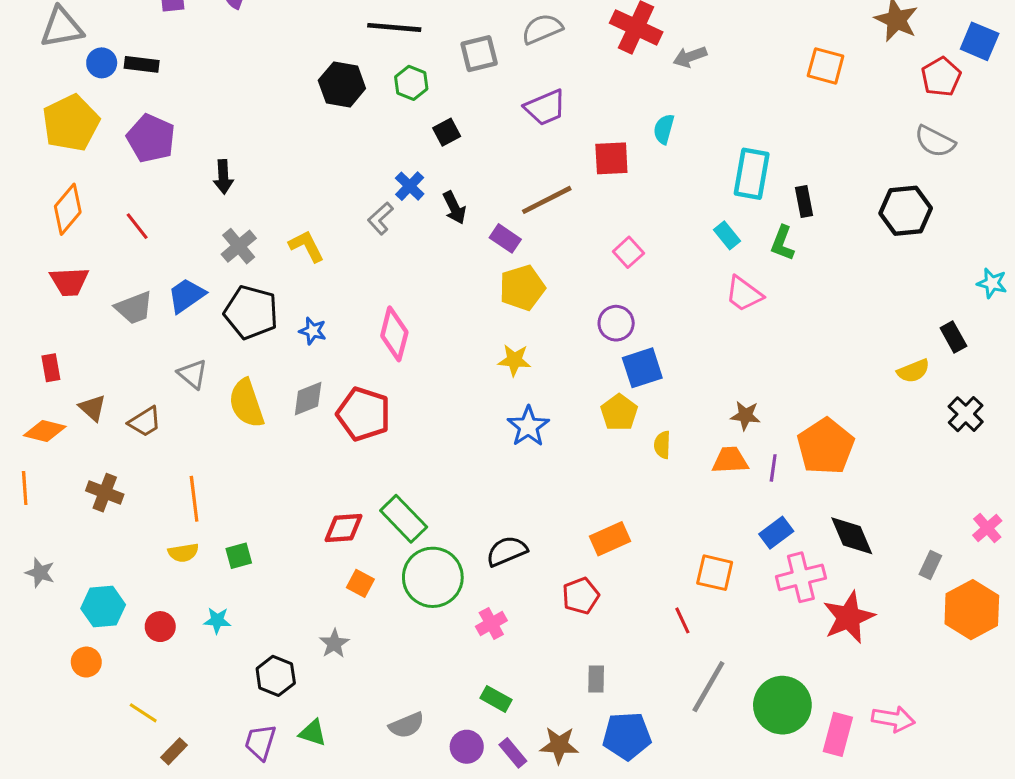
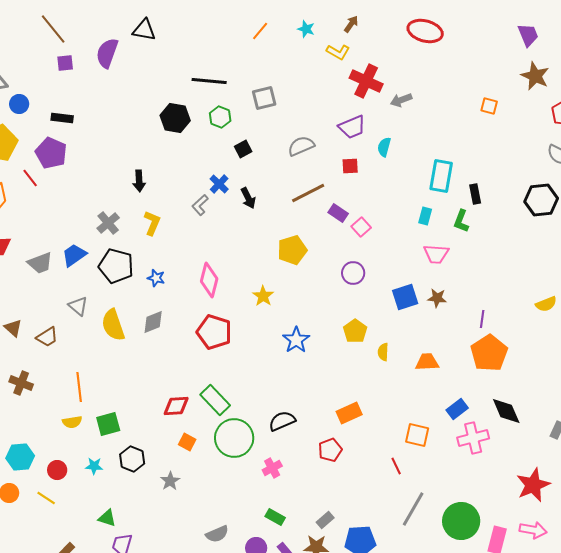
gray semicircle: (542, 29) -> (301, 146), moved
black rectangle: (142, 64) -> (62, 118), moved
orange square: (826, 66) -> (489, 106), size x0.7
purple trapezoid: (545, 108) -> (352, 127), moved
red square: (611, 158) -> (350, 166), size x0.7
black arrow: (223, 177) -> (139, 181), moved
red line: (137, 226) -> (30, 178), moved
cyan rectangle: (727, 235) -> (425, 216), turned 54
purple rectangle: (505, 238) -> (338, 213), moved
yellow L-shape: (307, 246) -> (152, 223), turned 50
pink trapezoid: (744, 294) -> (436, 254), turned -32
yellow star: (514, 360) -> (263, 296), moved, turned 30
blue square: (642, 368) -> (405, 297), moved
red pentagon: (363, 414) -> (214, 332), moved
brown star: (745, 416) -> (437, 298), moved
purple line: (773, 468) -> (482, 319), moved
green square: (239, 556) -> (108, 424), size x1.4
red star: (849, 617) -> (533, 485), moved
black hexagon: (276, 676) -> (132, 459), moved
gray rectangle: (596, 679) -> (325, 520), moved, turned 48
yellow line: (143, 713) -> (46, 498), moved
green triangle: (313, 733) -> (107, 518), moved

